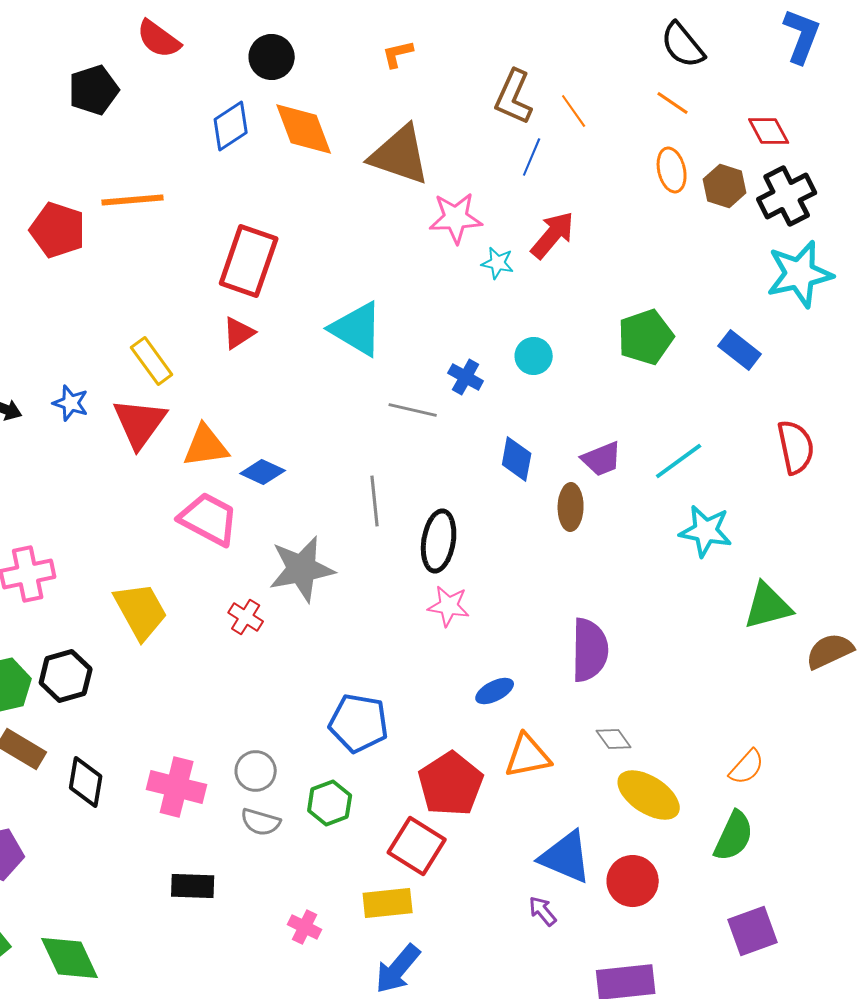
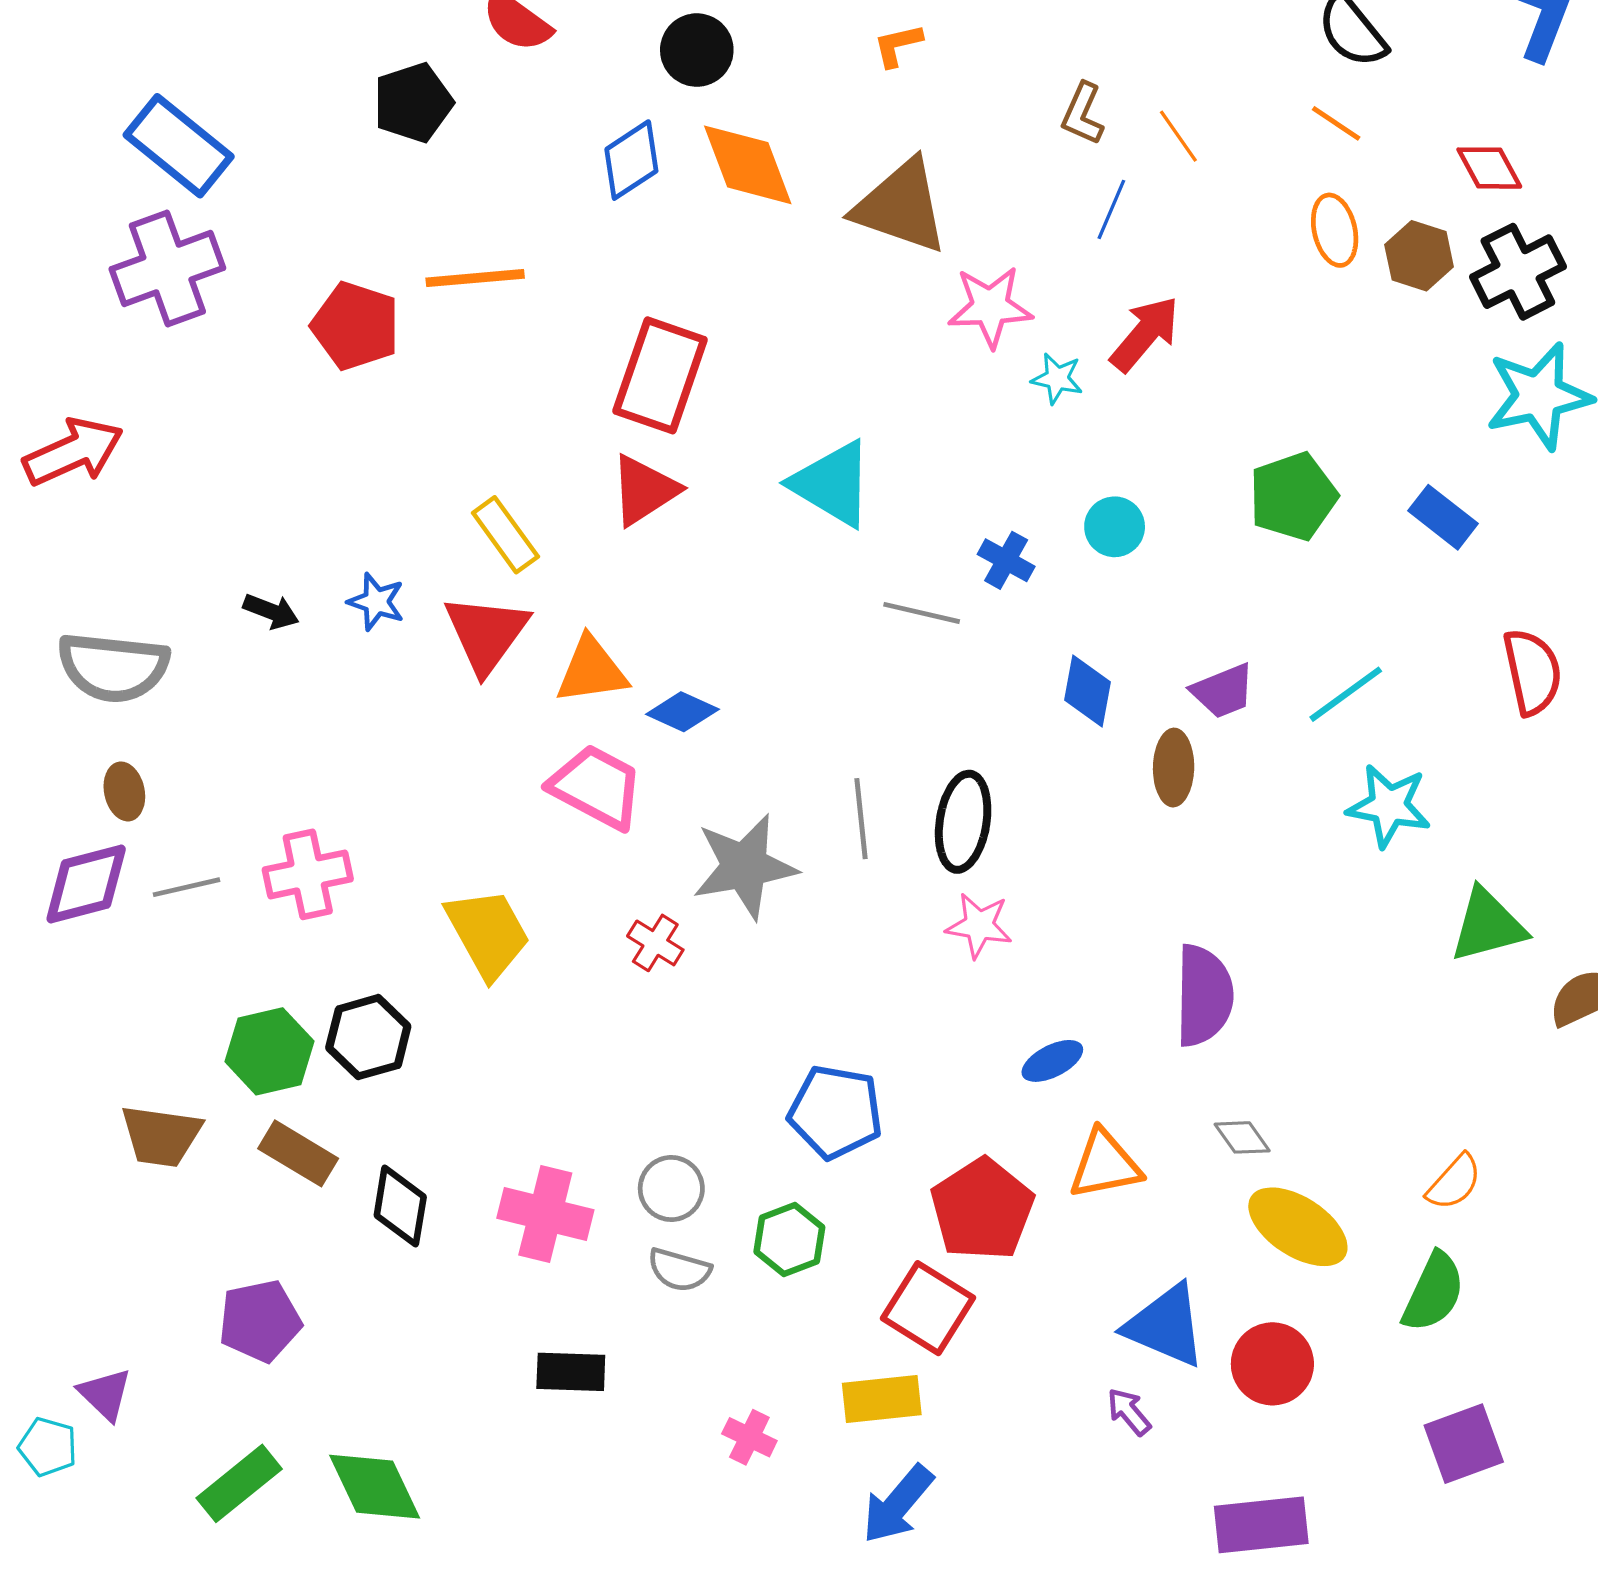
brown L-shape: (514, 97) -> (1083, 114), size x0.7
red triangle: (239, 333) -> (644, 490), size x1.4
gray line: (375, 501) -> (861, 819), moved

